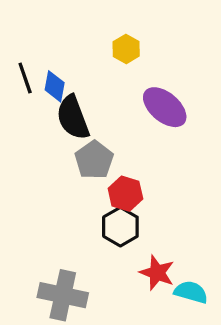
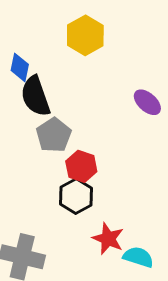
yellow hexagon: (126, 49) -> (85, 35), size x1.5
purple ellipse: (165, 107) -> (147, 102), moved, size x0.7

